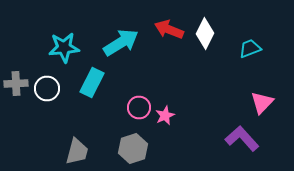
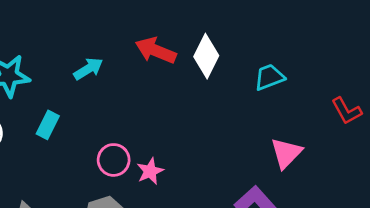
cyan arrow: (121, 42) -> (88, 69), size x0.6
cyan rectangle: (92, 82) -> (48, 125), size x0.7

